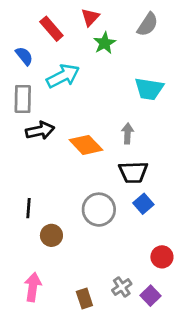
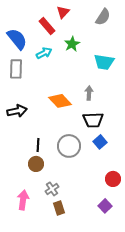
red rectangle: (51, 29) -> (47, 26), moved
green star: (105, 43) -> (72, 44), moved
blue semicircle: (24, 56) -> (17, 39), size x1.6
cyan arrow: (63, 76) -> (44, 53), size x0.7
black arrow: (40, 131) -> (17, 111), moved
black line: (29, 208) -> (38, 145), moved
gray cross: (122, 287) -> (52, 189), moved

